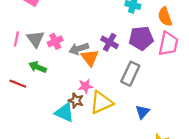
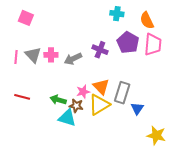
purple pentagon: (141, 38) -> (128, 43), turned -30
pink cross: (55, 41) -> (51, 55), turned 32
orange triangle: (90, 58) -> (101, 87), moved
green arrow: (38, 67) -> (58, 100), moved
gray rectangle: (130, 74) -> (122, 93), moved

